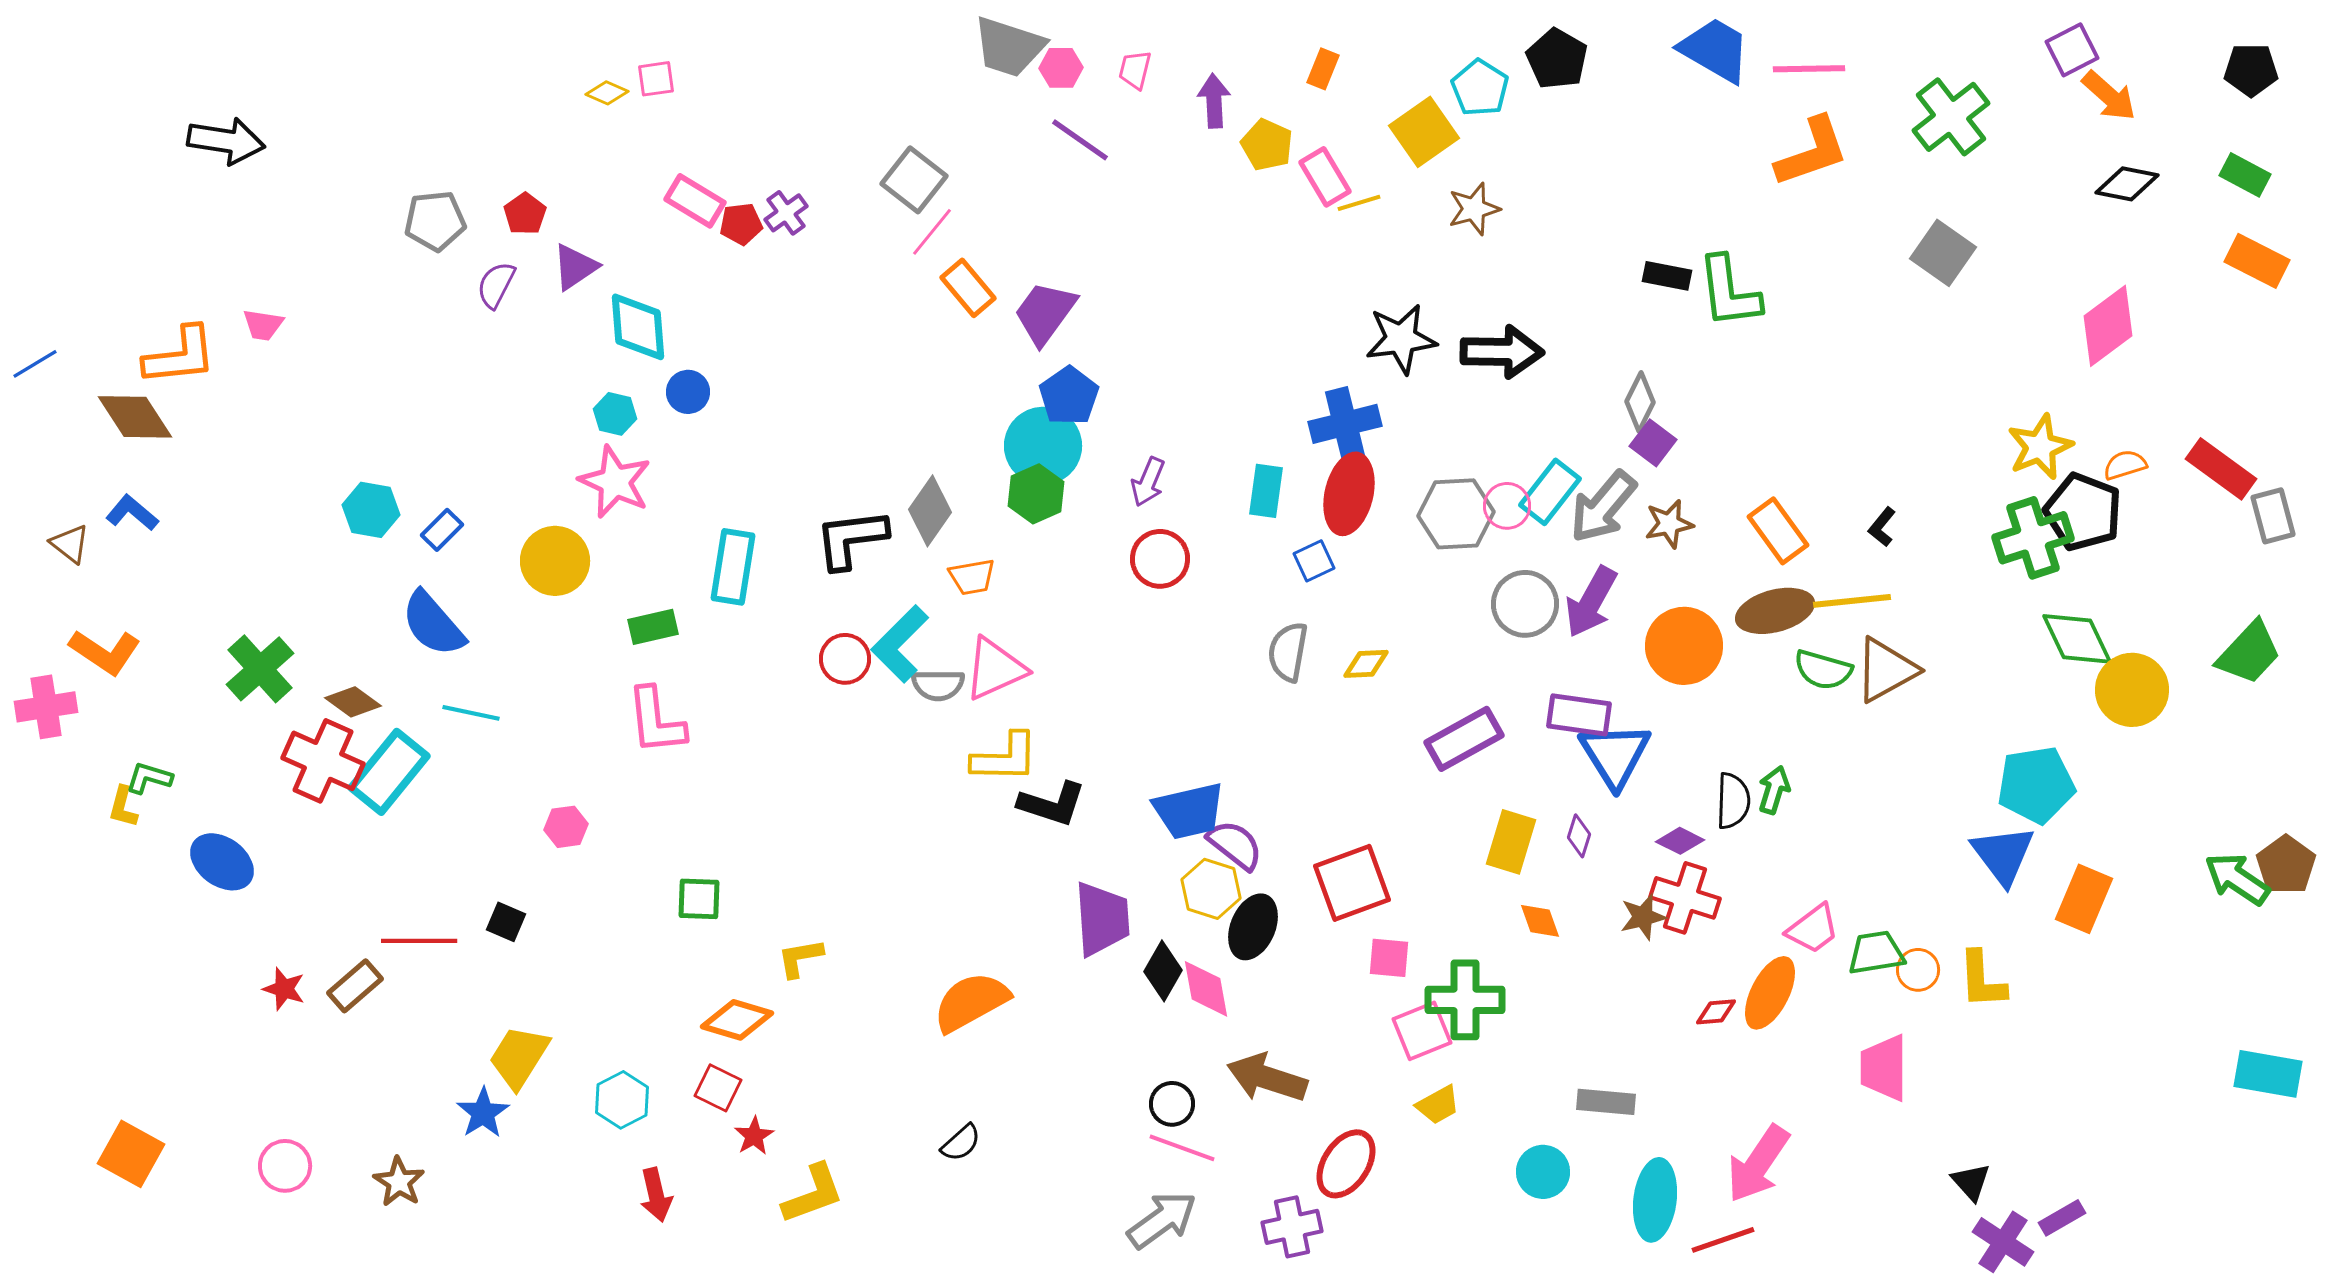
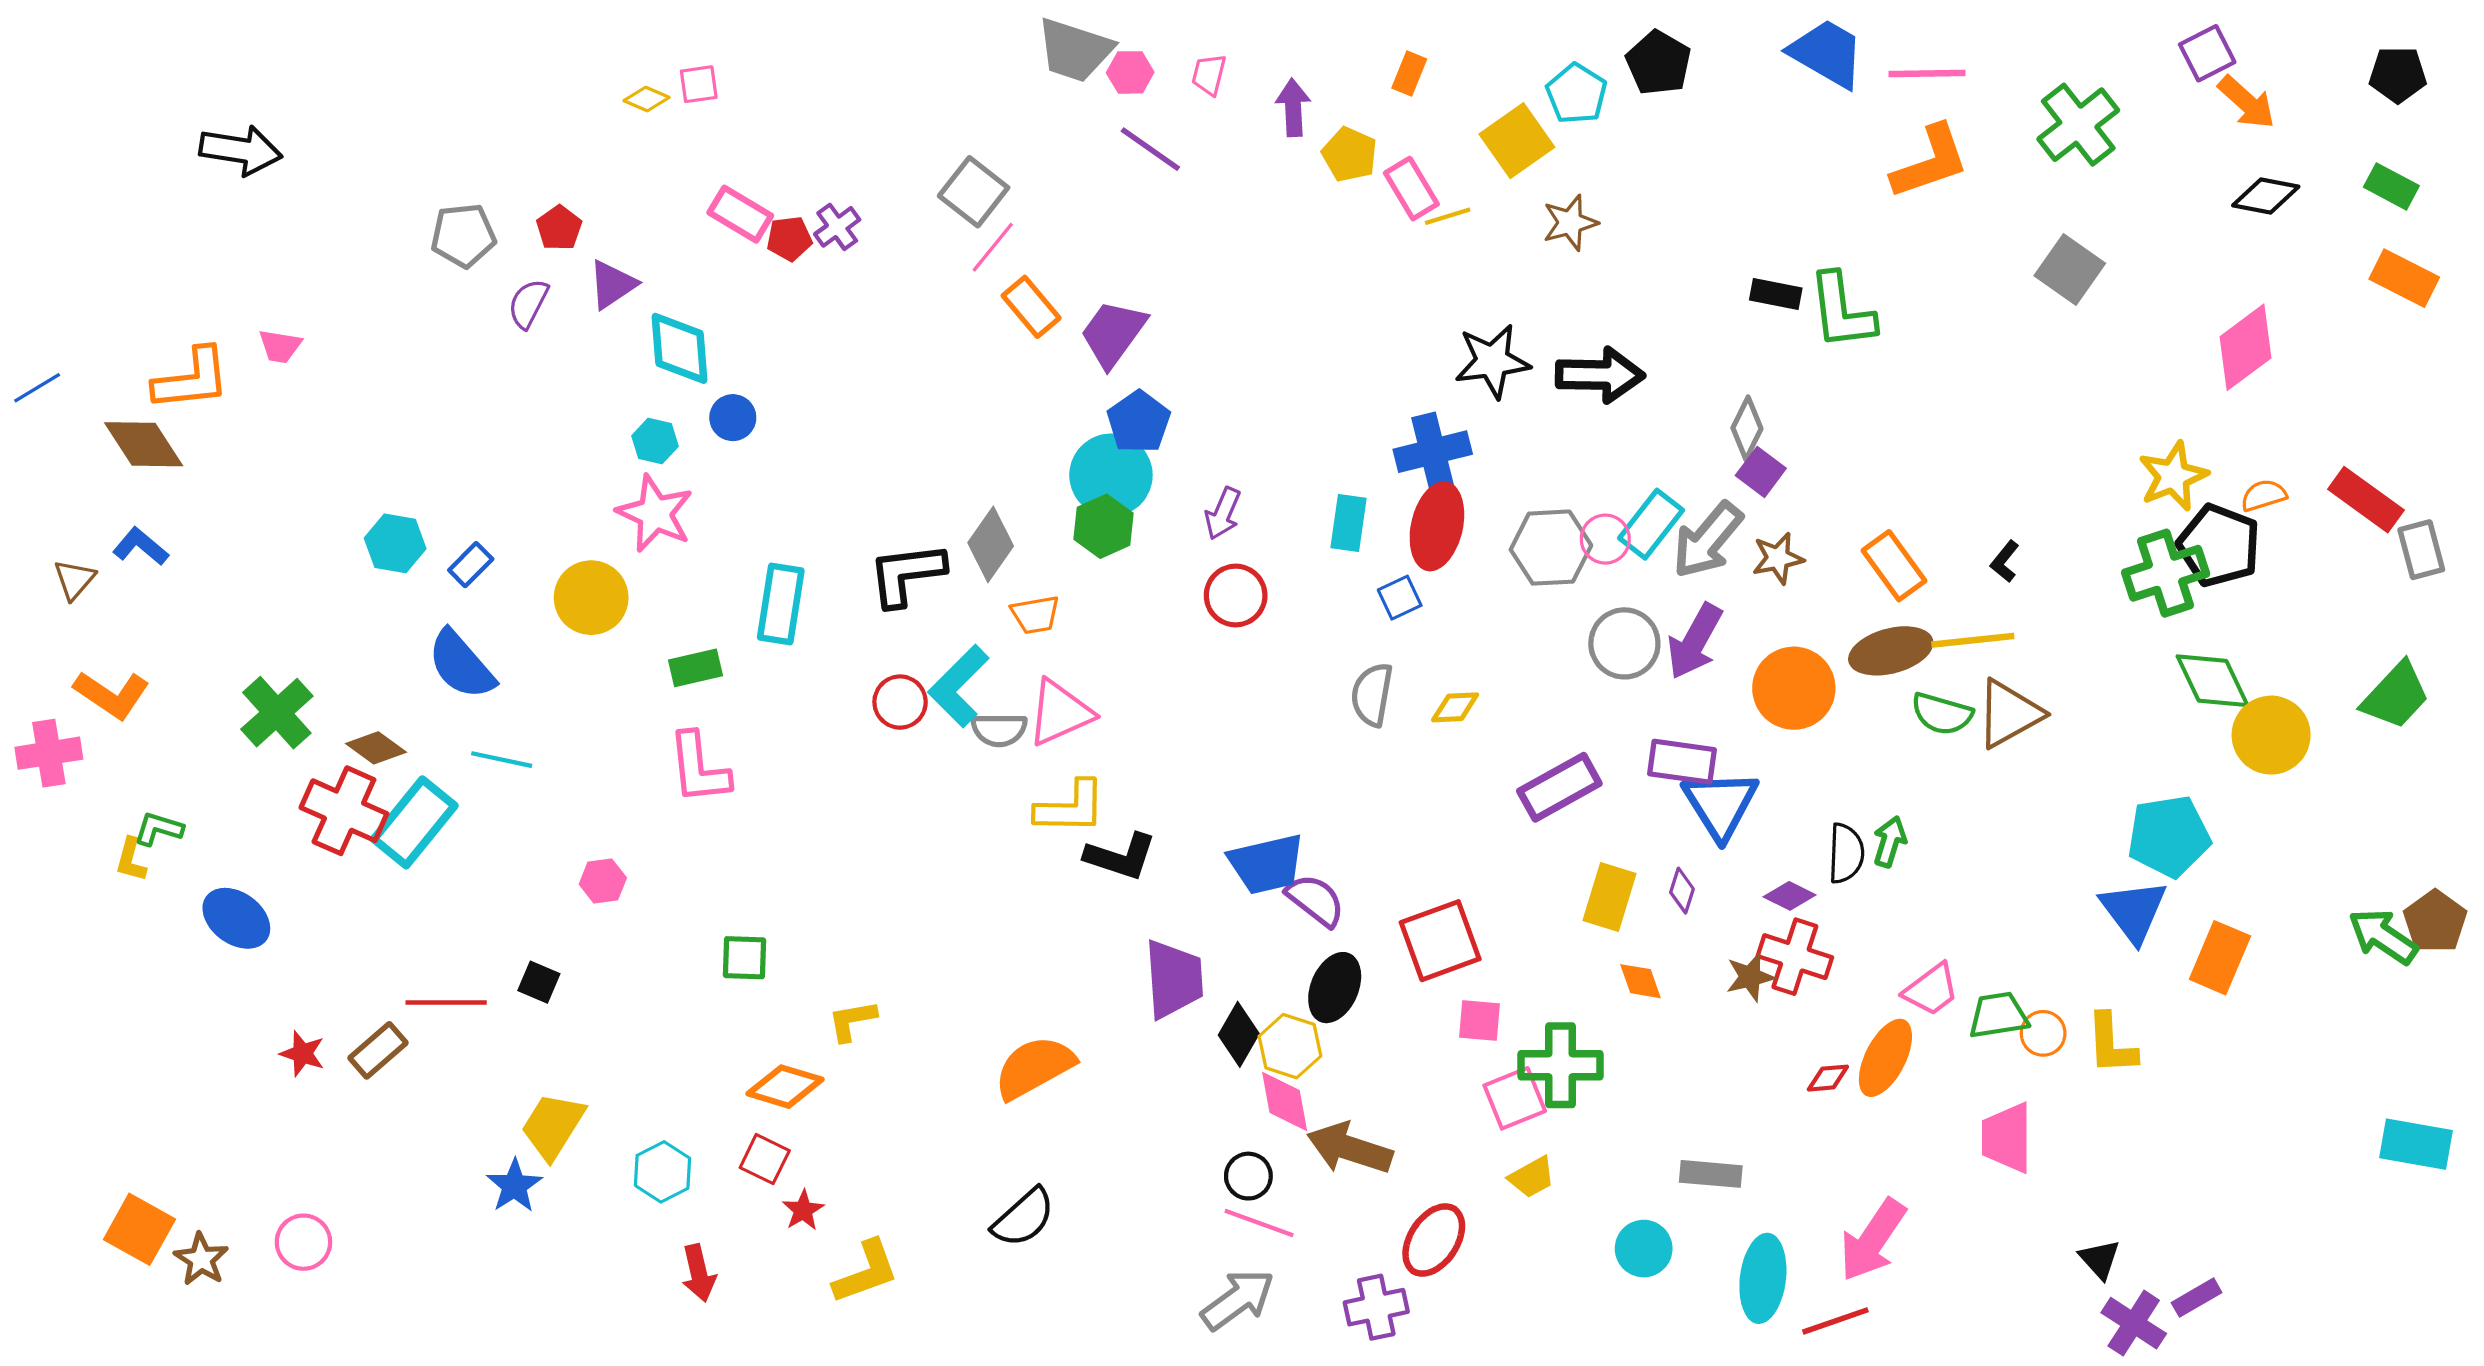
brown triangle: (70, 544) -> (74, 580), turned 33
yellow hexagon: (1211, 889) -> (1290, 1046), moved
pink diamond: (1206, 989) -> (1285, 1102), moved
black semicircle: (961, 1143) -> (1024, 1218), size x1.5
brown star: (399, 1182) -> (201, 1259), moved

